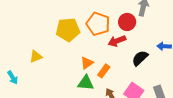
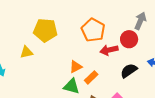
red circle: (127, 22) -> (129, 39), moved
yellow pentagon: (68, 30) -> (45, 30), moved

